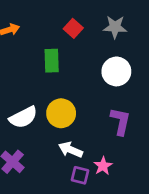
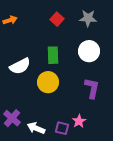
green rectangle: (52, 61) -> (53, 55), moved
white semicircle: (23, 117) -> (20, 66), moved
white arrow: (71, 150) -> (36, 128), moved

